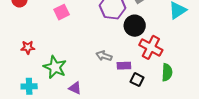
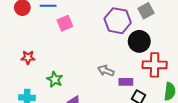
red cross: (151, 47) -> (155, 65), turned -30
green star: (55, 67) -> (55, 79), size x0.7

